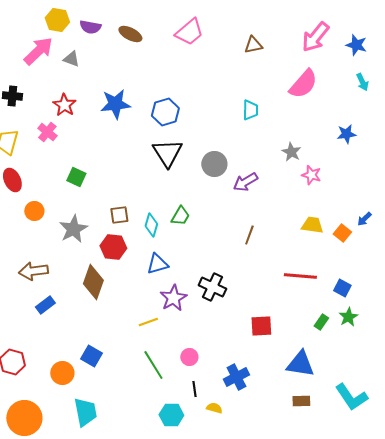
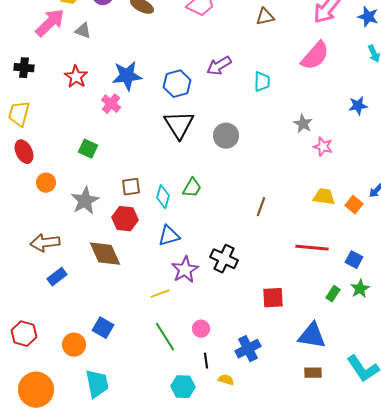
pink cross: (47, 132) -> (111, 104), moved
purple arrow: (245, 182) -> (219, 66), moved
brown diamond: (93, 282) -> (105, 254), turned -44

